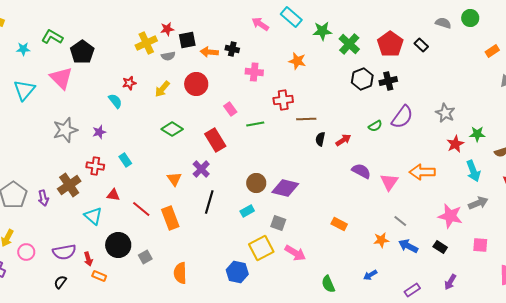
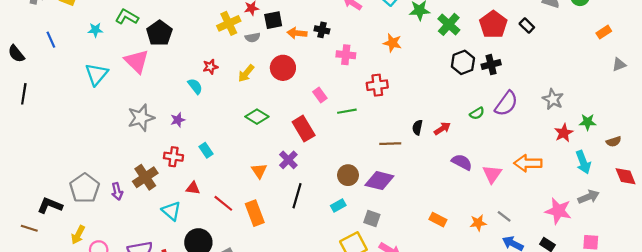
brown line: (306, 119) -> (390, 144), moved
orange star: (381, 240) -> (478, 223), moved

